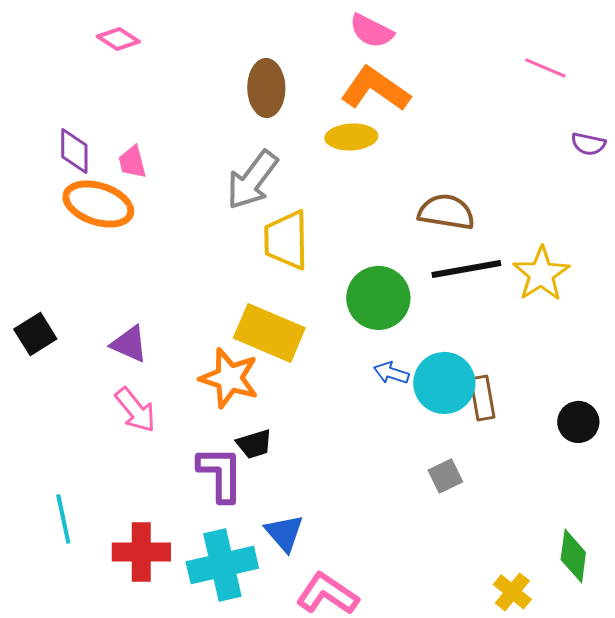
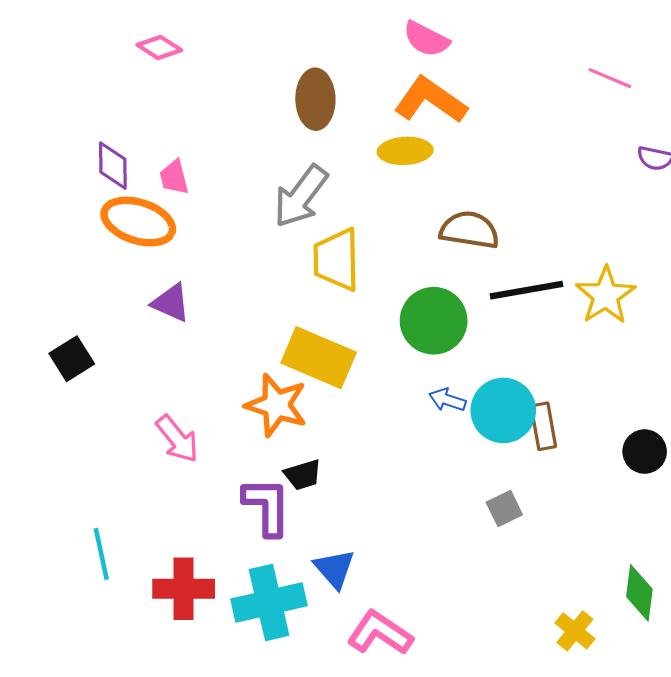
brown semicircle: (446, 212) -> (469, 230), moved
purple triangle: (129, 344) -> (171, 303), moved

